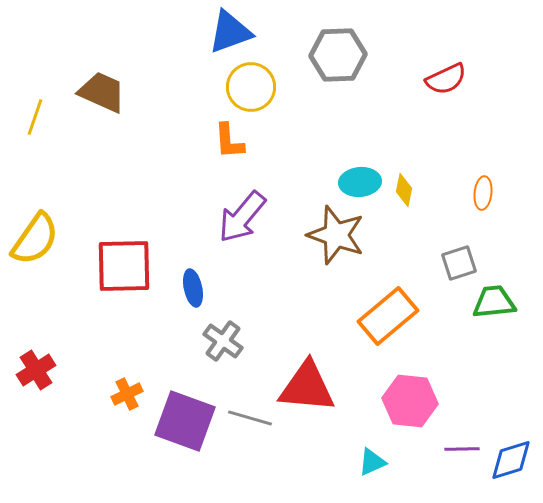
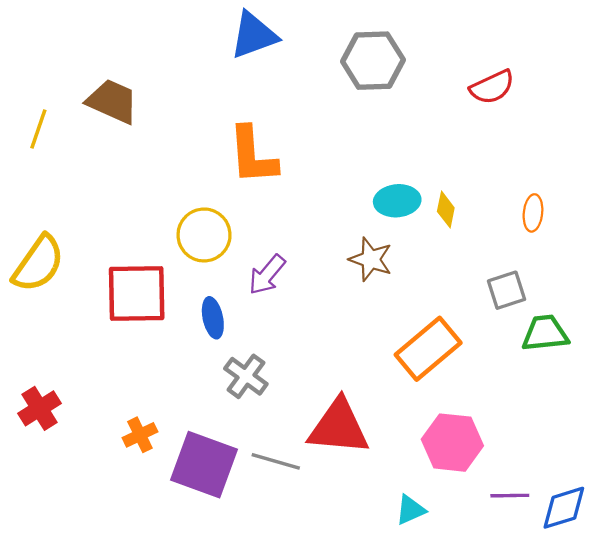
yellow circle: (251, 87) -> (204, 235), moved
orange L-shape: (229, 141) -> (253, 156), size x1.5
purple arrow: (242, 217) -> (267, 275), moved, size x0.7
brown star: (336, 235) -> (371, 259), size x0.7

